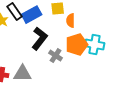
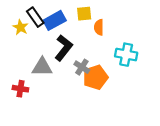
orange pentagon: (77, 45) -> (95, 77), moved
gray triangle: (23, 74) -> (42, 67), moved

